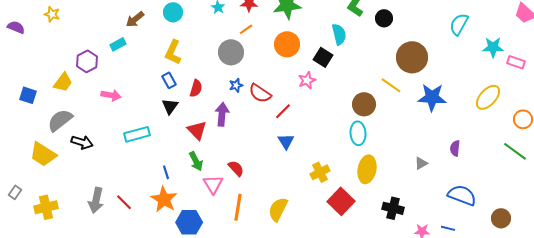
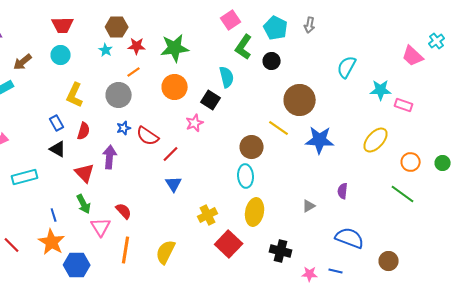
yellow L-shape: (173, 52) -> (75, 95), moved
black triangle: (170, 106) -> (58, 149), turned -36

